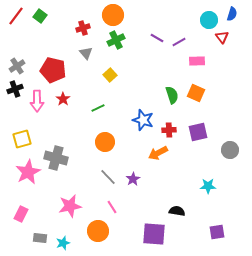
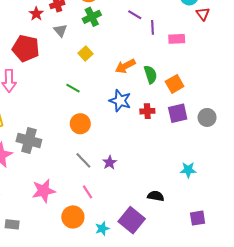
purple line: (179, 42) -> (153, 27), moved, turned -64
orange square: (196, 93) -> (175, 84), moved, turned 36
red star: (63, 99) -> (36, 14), moved
green line: (98, 108) -> (73, 88), turned 56
gray circle: (230, 150) -> (207, 117), moved
orange arrow: (158, 153) -> (125, 66), moved
purple square: (154, 234) -> (132, 220), turned 35
cyan star: (63, 243) -> (102, 229), moved

